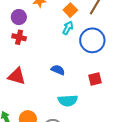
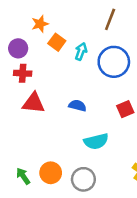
orange square: (70, 10) -> (57, 42), moved
red triangle: (17, 76) -> (34, 103), moved

